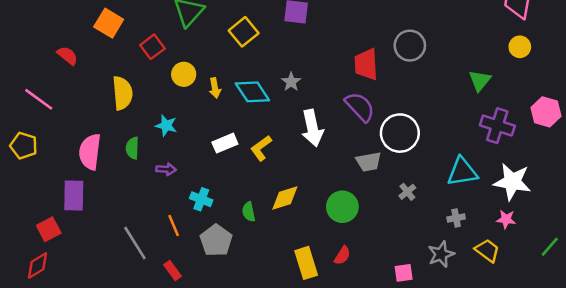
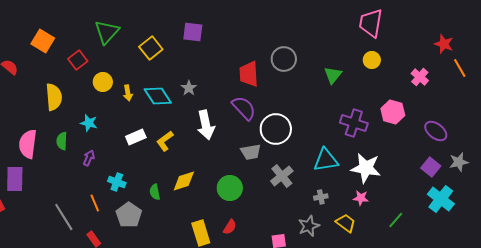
green triangle: (480, 81) -> (333, 75), moved
purple arrow: (166, 169) -> (89, 158), turned -70
gray cross: (407, 192) -> (282, 176), size x1.6

